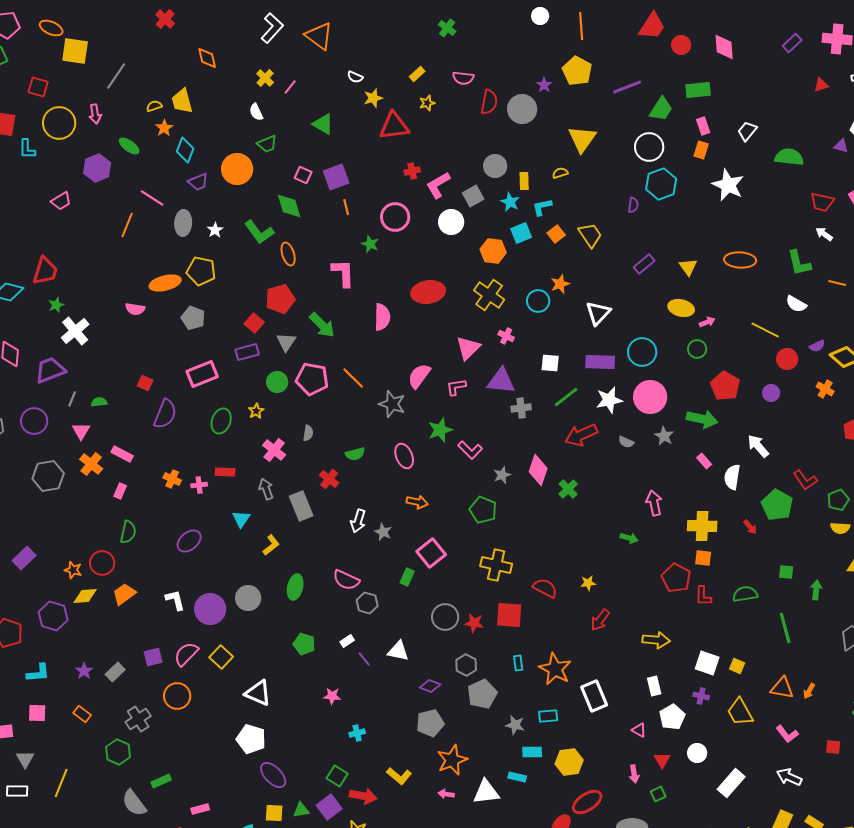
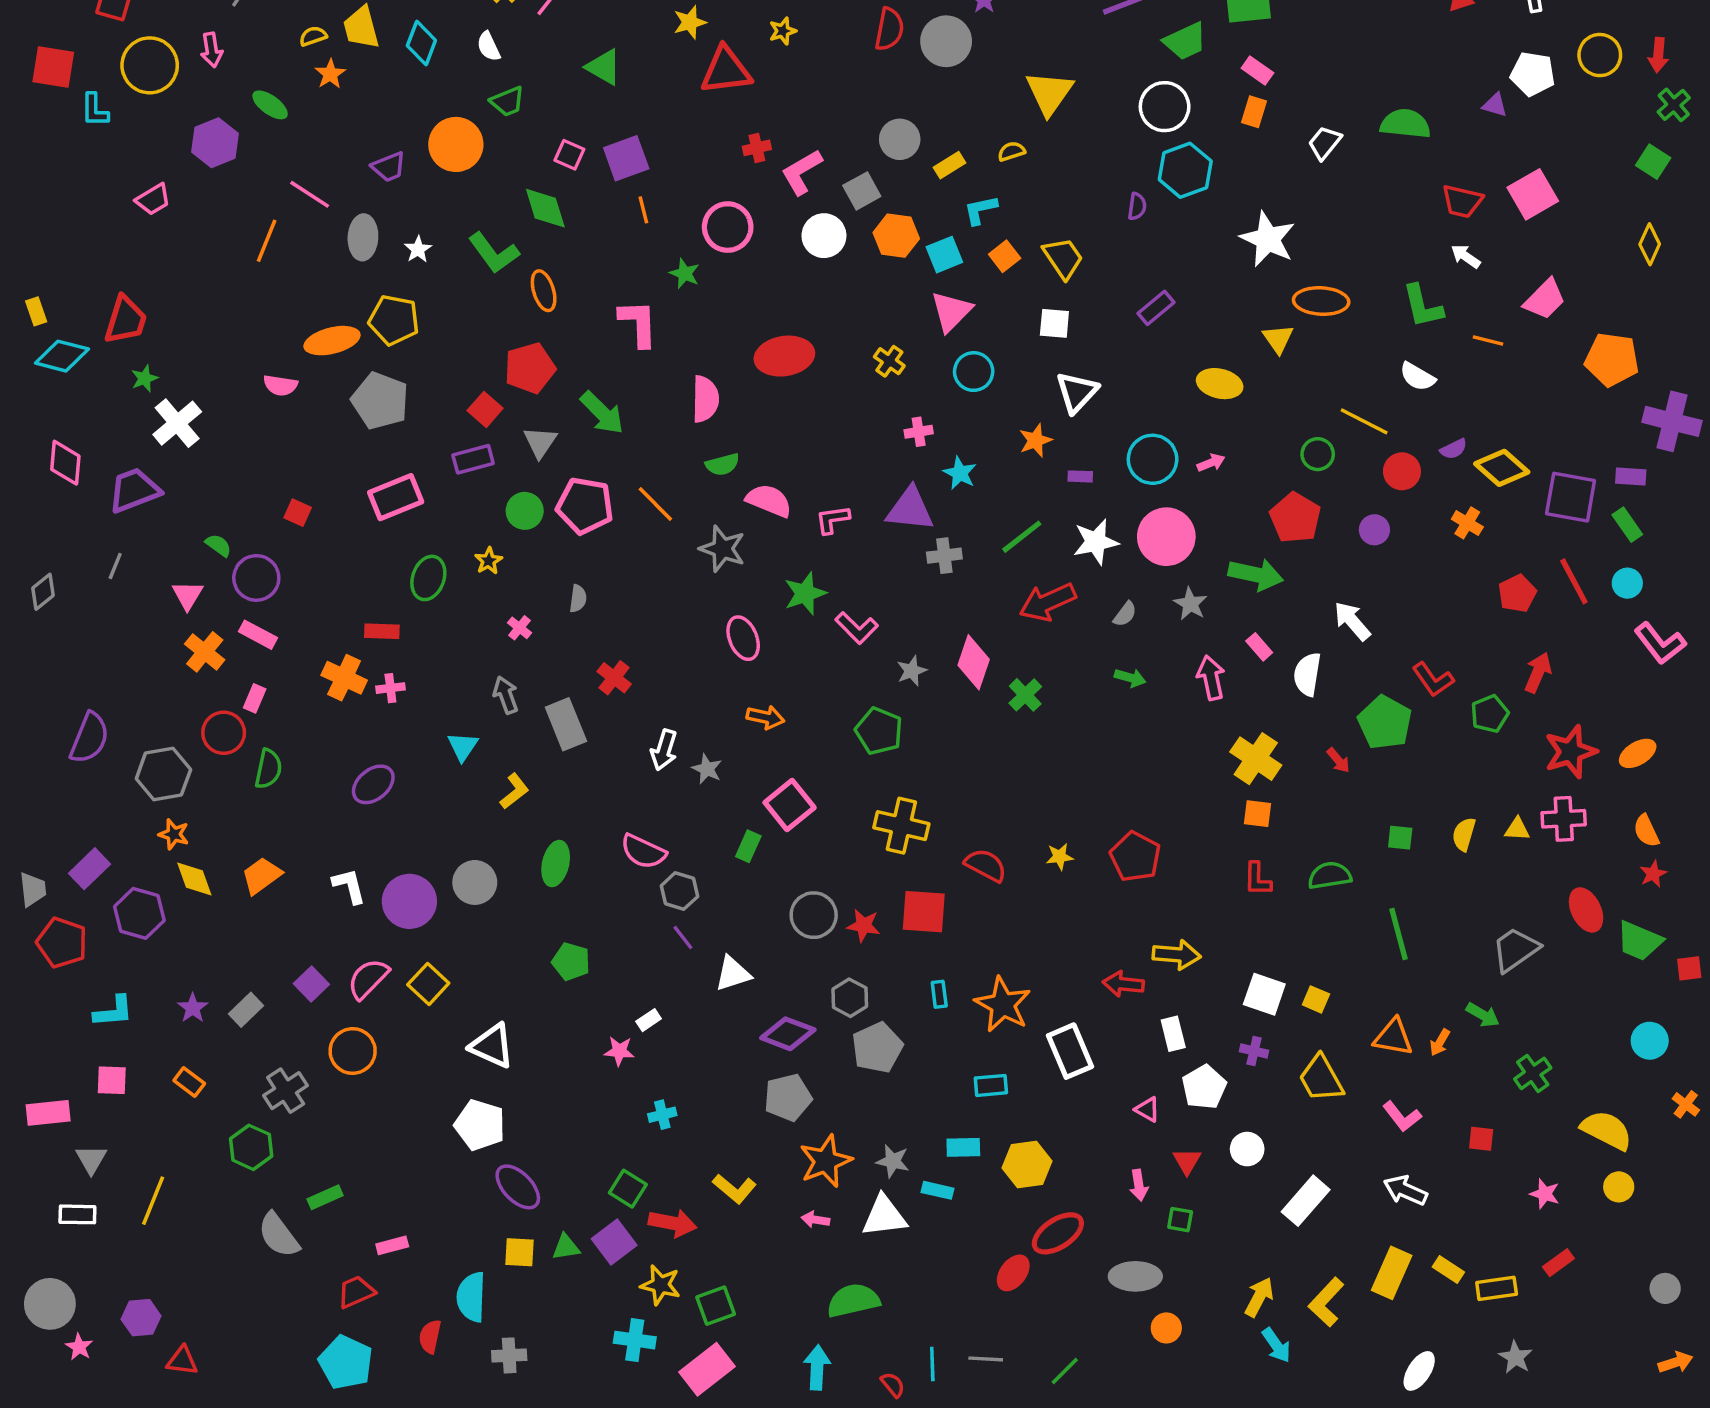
green trapezoid: (661, 109) -> (1185, 41), turned 32
pink rectangle: (703, 126) -> (1257, 71), turned -36
white trapezoid: (747, 131) -> (1325, 143), moved
cyan diamond: (185, 150) -> (421, 43), moved
yellow rectangle: (524, 181) -> (950, 165), turned 60
white star: (728, 185) -> (1268, 239), moved
cyan star: (510, 202) -> (960, 473), moved
orange hexagon: (493, 251) -> (896, 236), moved
yellow triangle: (688, 267) -> (1278, 339), moved
orange star: (560, 284) -> (1036, 440), moved
yellow cross: (489, 295) -> (889, 361), size x0.6
gray pentagon: (193, 318) -> (380, 401), size x1.4
pink arrow: (707, 322) -> (1211, 463), moved
pink cross: (506, 336) -> (919, 432), turned -35
pink triangle: (468, 348) -> (951, 311), moved
green circle: (697, 349) -> (1318, 454), moved
purple rectangle: (600, 362) -> (1080, 476), size x0.5
white square: (550, 363) -> (1054, 323), moved
pink semicircle: (419, 376) -> (769, 501), turned 76
gray line: (72, 399) -> (115, 566), moved
green semicircle: (99, 402) -> (218, 545), turned 42
purple semicircle: (165, 414) -> (89, 738), moved
purple circle: (34, 421) -> (256, 578), moved
gray semicircle: (626, 442) -> (1125, 614), turned -77
pink cross: (274, 450) -> (519, 628), size x0.6
green semicircle: (355, 454) -> (722, 464), moved
red rectangle: (225, 472) -> (382, 631), moved
gray hexagon: (48, 476) -> (163, 774), moved
orange cross: (172, 479) -> (344, 678), size x1.4
pink arrow: (654, 503) -> (1211, 678), moved
yellow cross: (702, 526) -> (1256, 759), turned 32
yellow semicircle: (840, 528) -> (1464, 834), moved, turned 102
green arrow: (629, 538) -> (1130, 678), moved
purple rectangle: (24, 558) -> (89, 869), moved
red circle: (102, 563) -> (224, 733), moved
red pentagon: (676, 578) -> (1135, 857), moved
green arrow: (816, 590) -> (1483, 1015), moved, turned 114
yellow diamond: (85, 596) -> (194, 879), turned 75
red arrow: (600, 620) -> (1123, 984), moved, turned 60
white rectangle: (347, 641) -> (649, 1020), moved
white triangle: (398, 651) -> (733, 974), turned -30
purple square: (153, 657) -> (311, 984), turned -30
purple line: (364, 659) -> (683, 937), moved
purple diamond: (430, 686) -> (788, 1034), size x1.4
gray star: (515, 725) -> (893, 1161), moved
green square: (658, 794) -> (1180, 1220), turned 35

